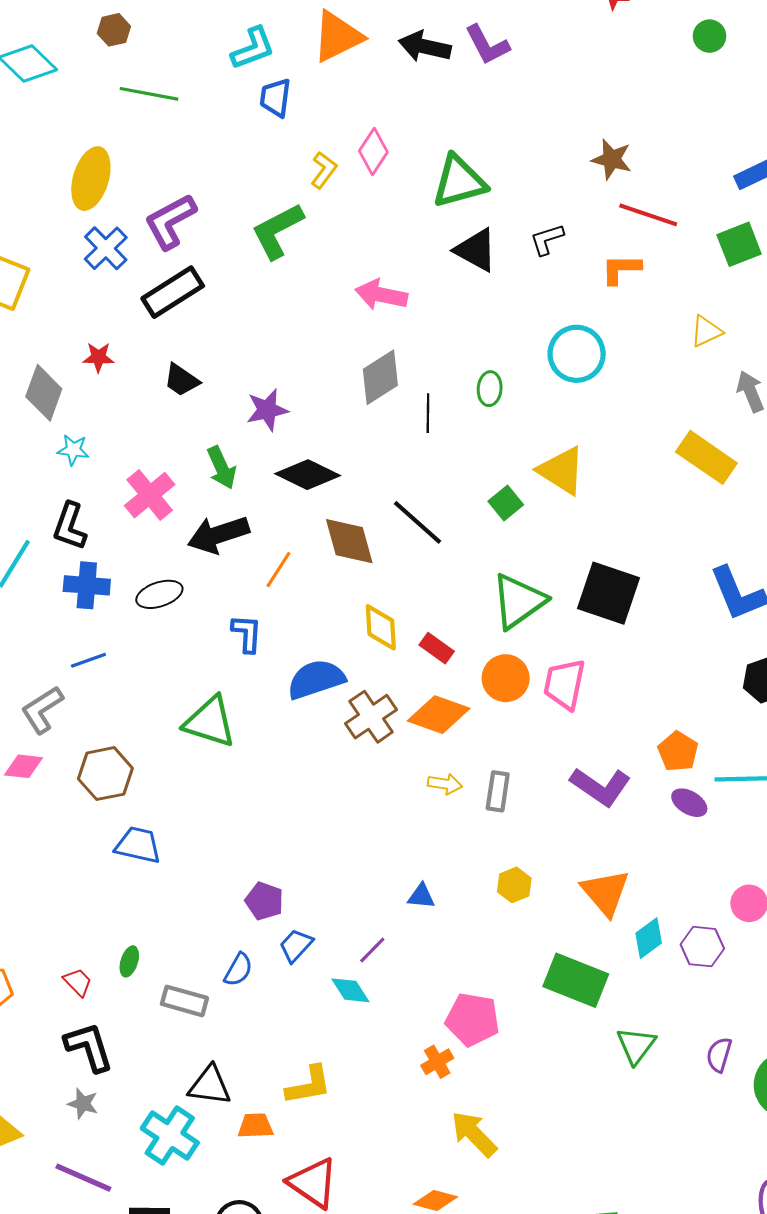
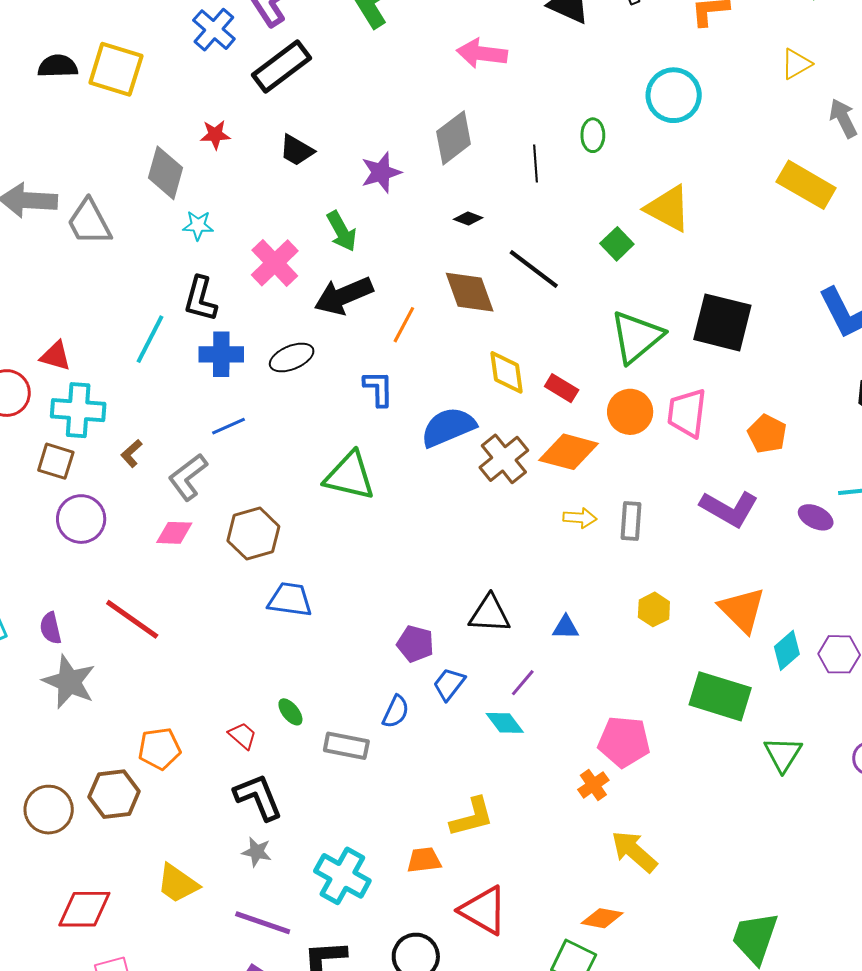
gray diamond: (380, 377) -> (454, 138), moved
black diamond: (308, 475) -> (468, 218), moved, size x0.5
orange pentagon: (678, 751) -> (767, 434), moved
green ellipse: (129, 961) -> (290, 712), turned -52
black triangle: (210, 1086) -> (490, 614), moved

